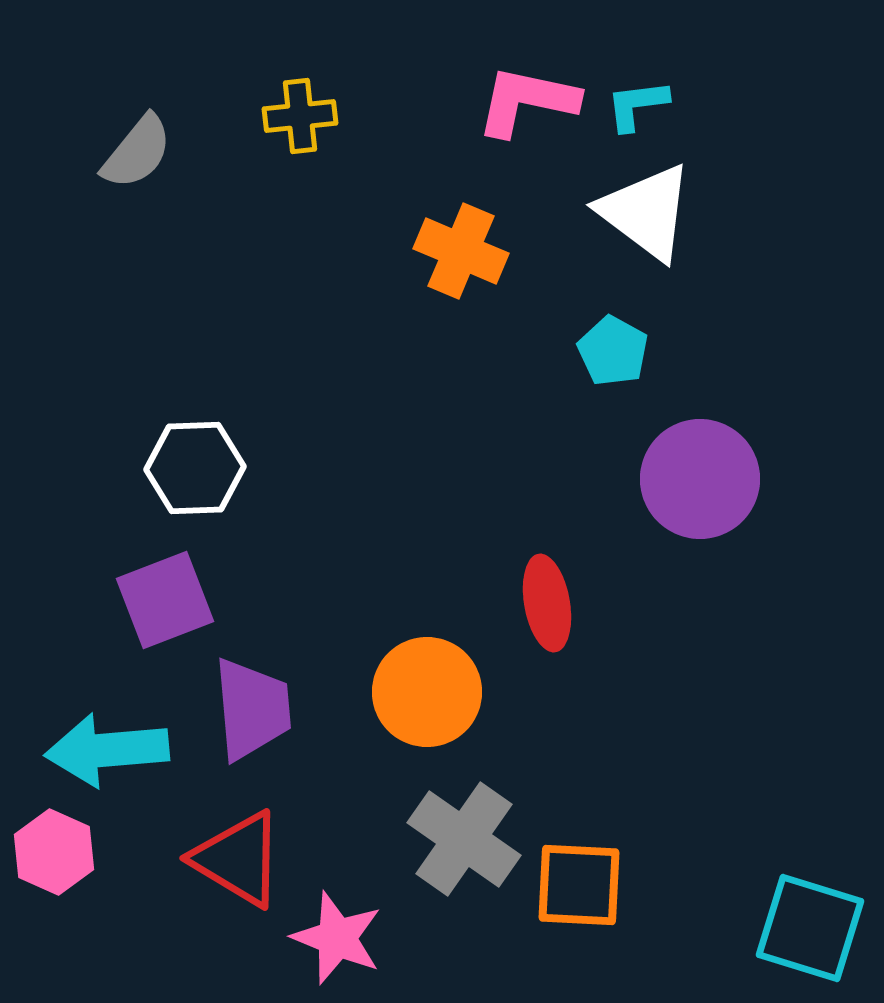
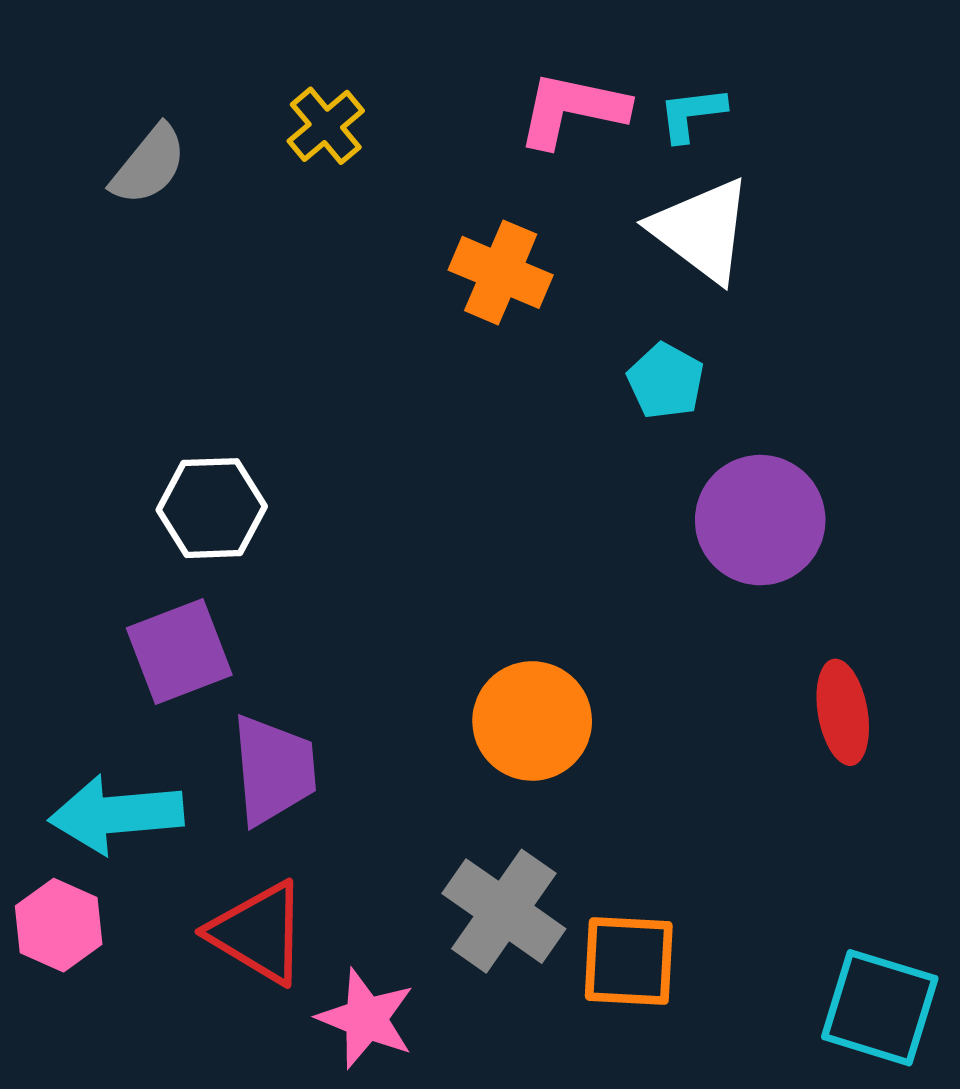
yellow cross: (300, 116) -> (326, 126), turned -34
red ellipse: (547, 603) -> (843, 712), moved
orange circle: (427, 692) -> (532, 721), moved

